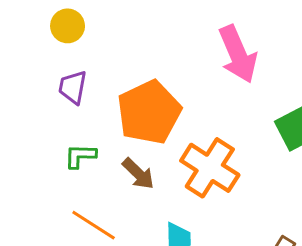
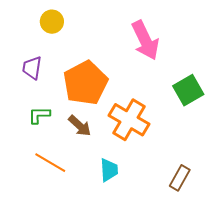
yellow circle: (68, 26) -> (52, 22), moved

